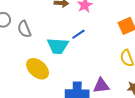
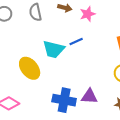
gray semicircle: (24, 29) -> (35, 12), moved

